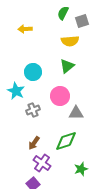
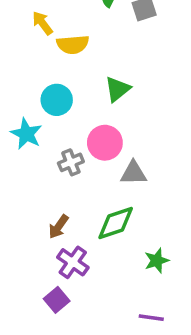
yellow arrow: (25, 29) -> (42, 23), turned 56
yellow semicircle: (70, 41) -> (73, 45), moved
gray cross: (33, 110) -> (71, 162), moved
green star: (81, 169) -> (157, 261), moved

